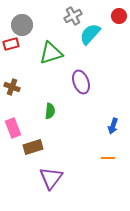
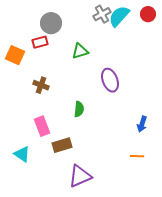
cyan semicircle: (90, 34) -> (119, 16), moved
green triangle: (51, 53) -> (80, 51), size x0.7
purple triangle: (51, 178) -> (80, 176), turned 30

